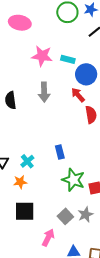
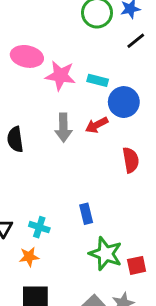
pink ellipse: (20, 23) -> (27, 56), moved
red arrow: (78, 95) -> (97, 125), moved, turned -77
cyan cross: (27, 161) -> (39, 227), turned -32

